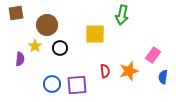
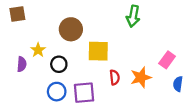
brown circle: (47, 25) -> (71, 29), moved
yellow square: (95, 34) -> (98, 51), moved
black circle: (60, 48) -> (59, 64), moved

